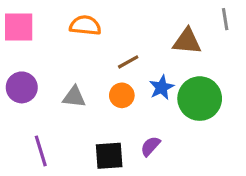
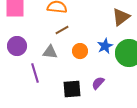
brown triangle: (187, 41) -> (121, 17), turned -42
brown line: (128, 62) -> (62, 30), moved
purple line: (41, 151) -> (35, 73), moved

